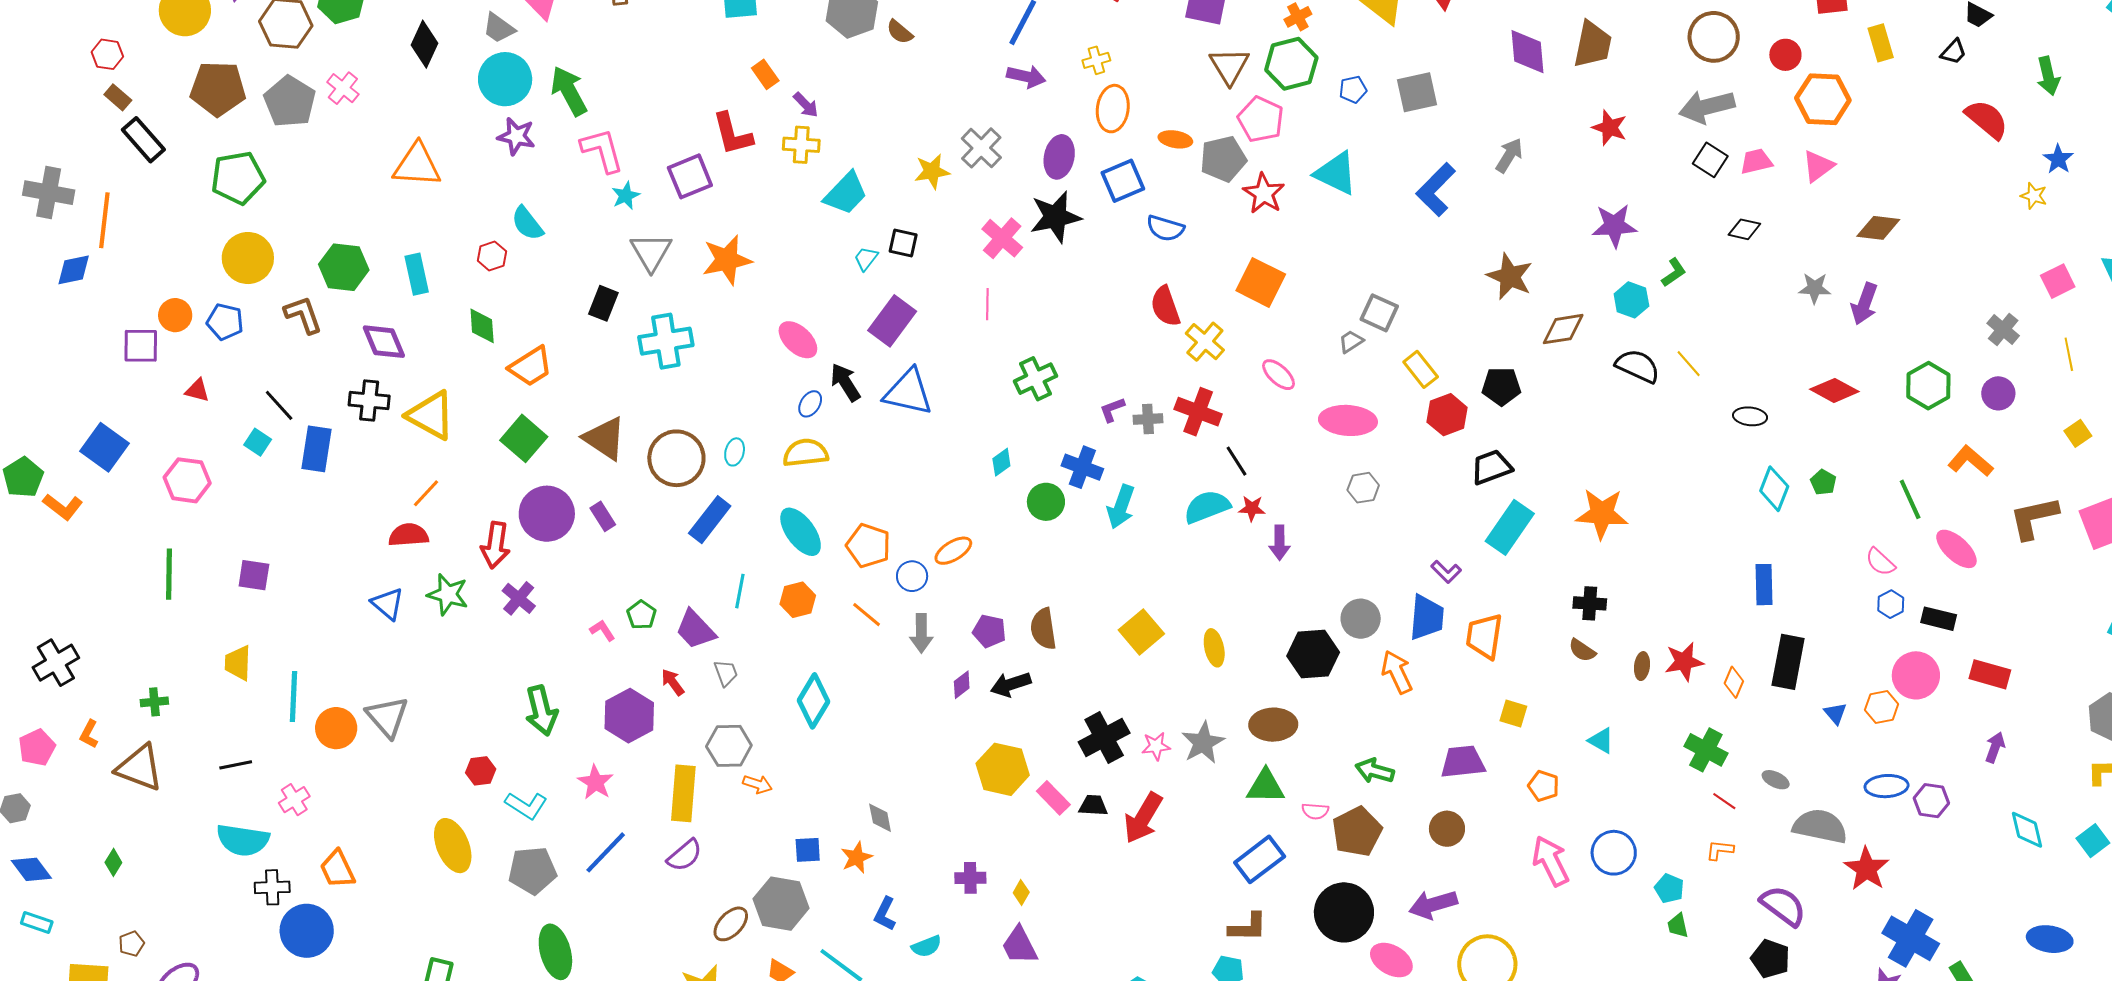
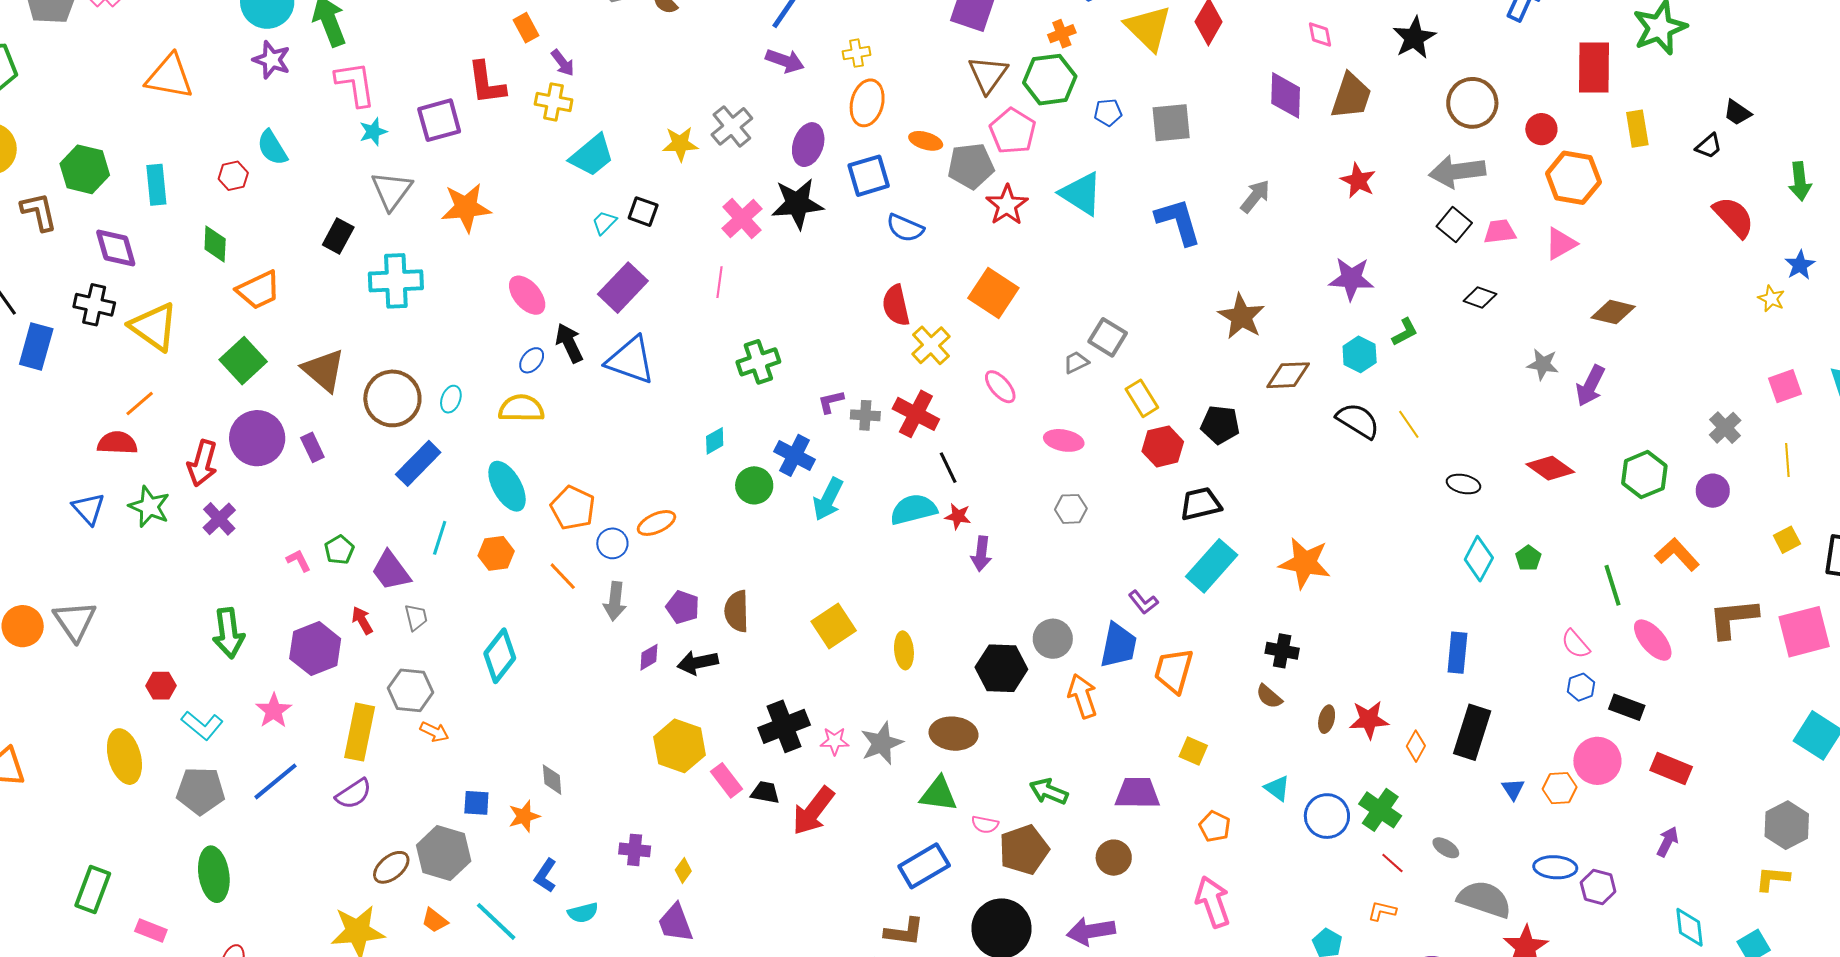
blue L-shape: (1436, 190) -> (1178, 222), turned 112
pink ellipse: (1348, 420) -> (1064, 440), size x0.7
blue circle: (1614, 853) -> (1327, 816), moved

